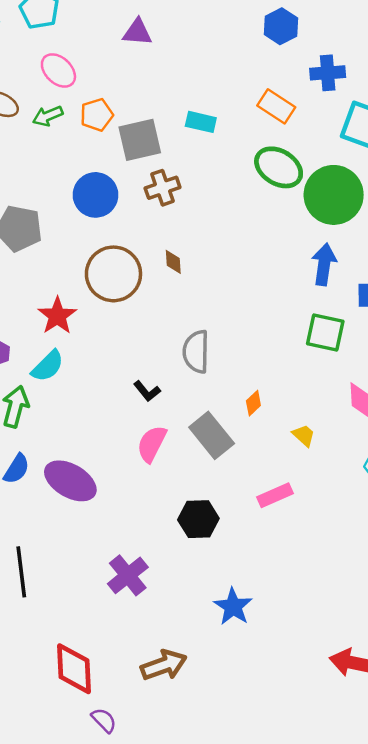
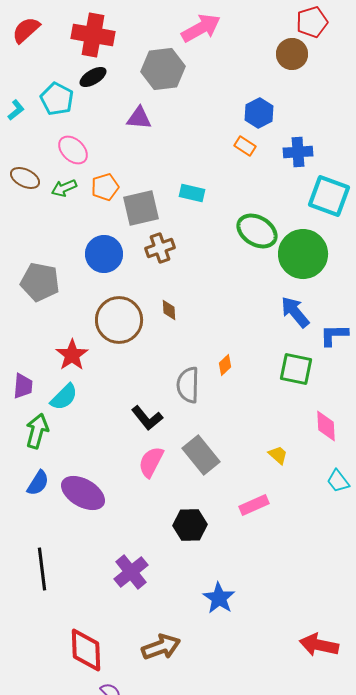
orange rectangle: (276, 106) -> (245, 146), moved, size x0.7
blue arrow: (324, 264) -> (295, 312), turned -48
black L-shape: (147, 391) -> (147, 418), size x1.4
orange diamond: (253, 403) -> (225, 365), moved

